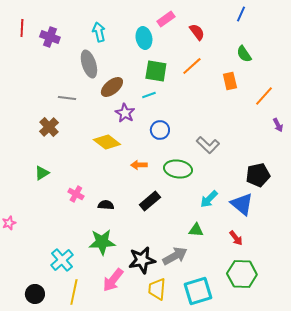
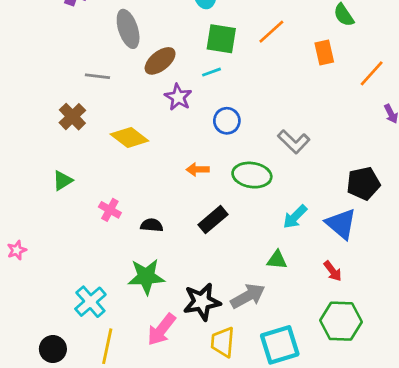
yellow diamond: (107, 142) -> (129, 137), moved

